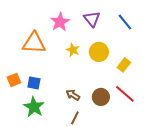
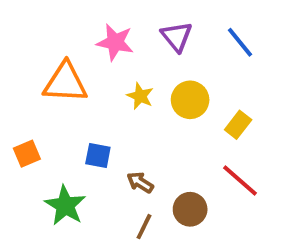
pink star: (60, 22) -> (115, 42), turned -30
blue square: (34, 83) -> (98, 156), moved
brown circle: (101, 97) -> (190, 209), moved

